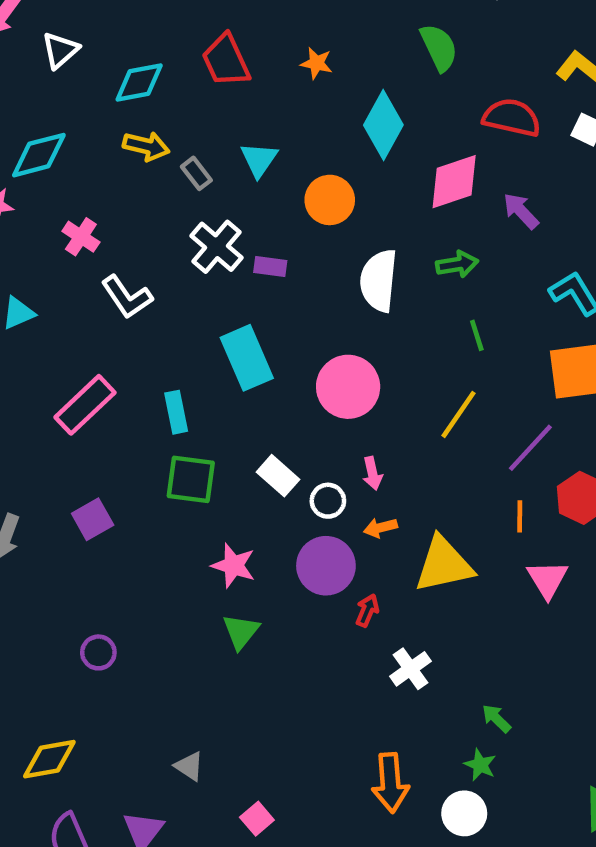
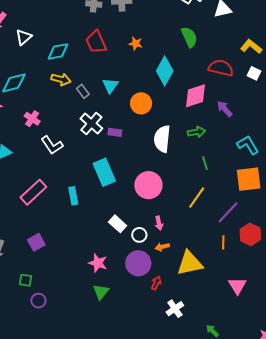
green square: (191, 479) -> (26, 280), moved, size x0.6
pink triangle: (548, 579) -> (237, 286), moved

